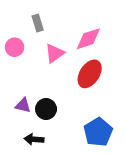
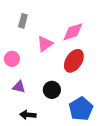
gray rectangle: (38, 23) -> (23, 21), moved, turned 32
pink circle: (15, 47) -> (12, 59), moved
black circle: (46, 109) -> (52, 90), moved

